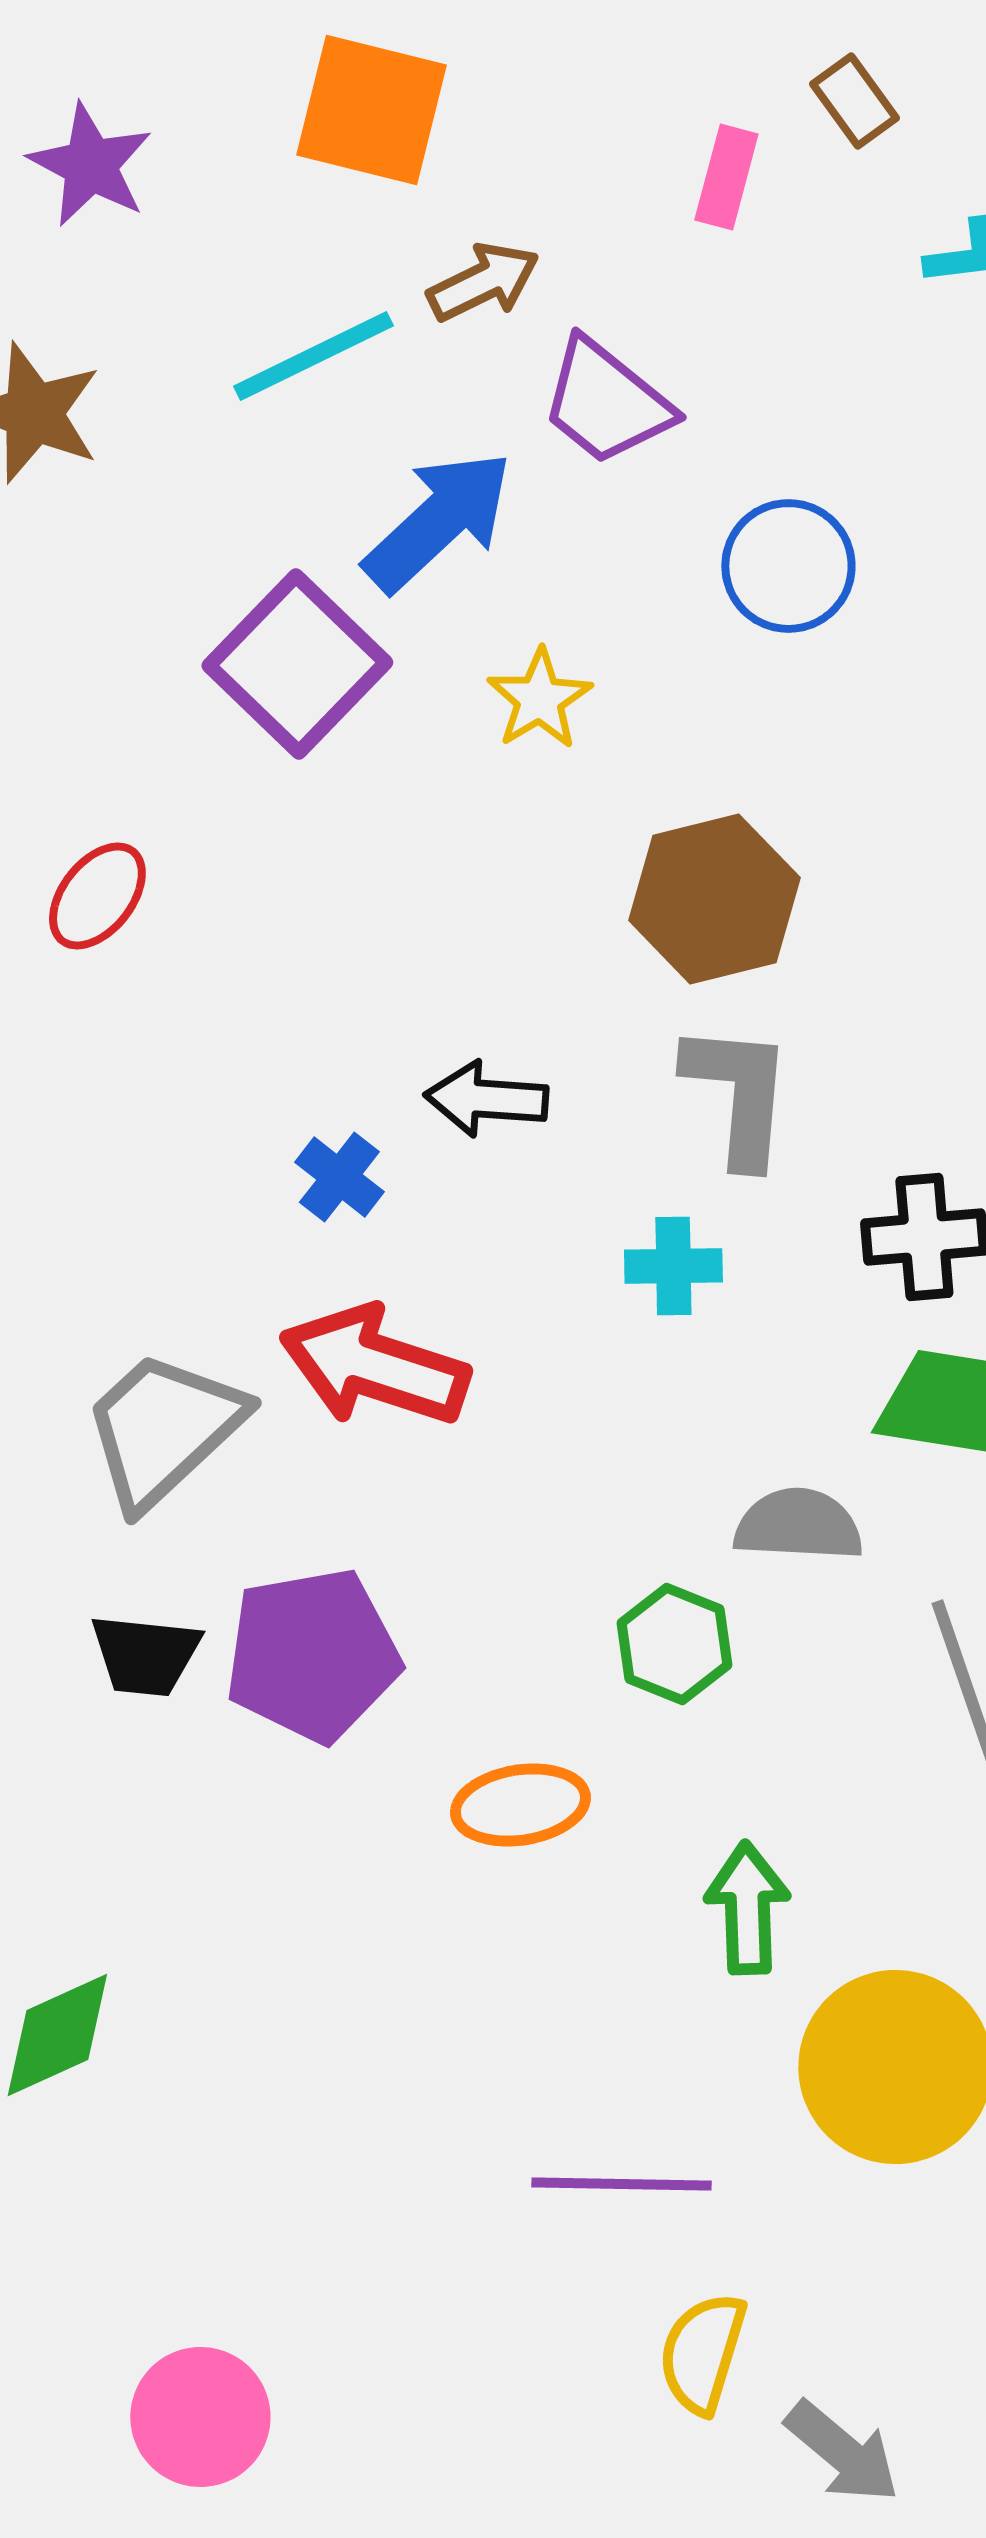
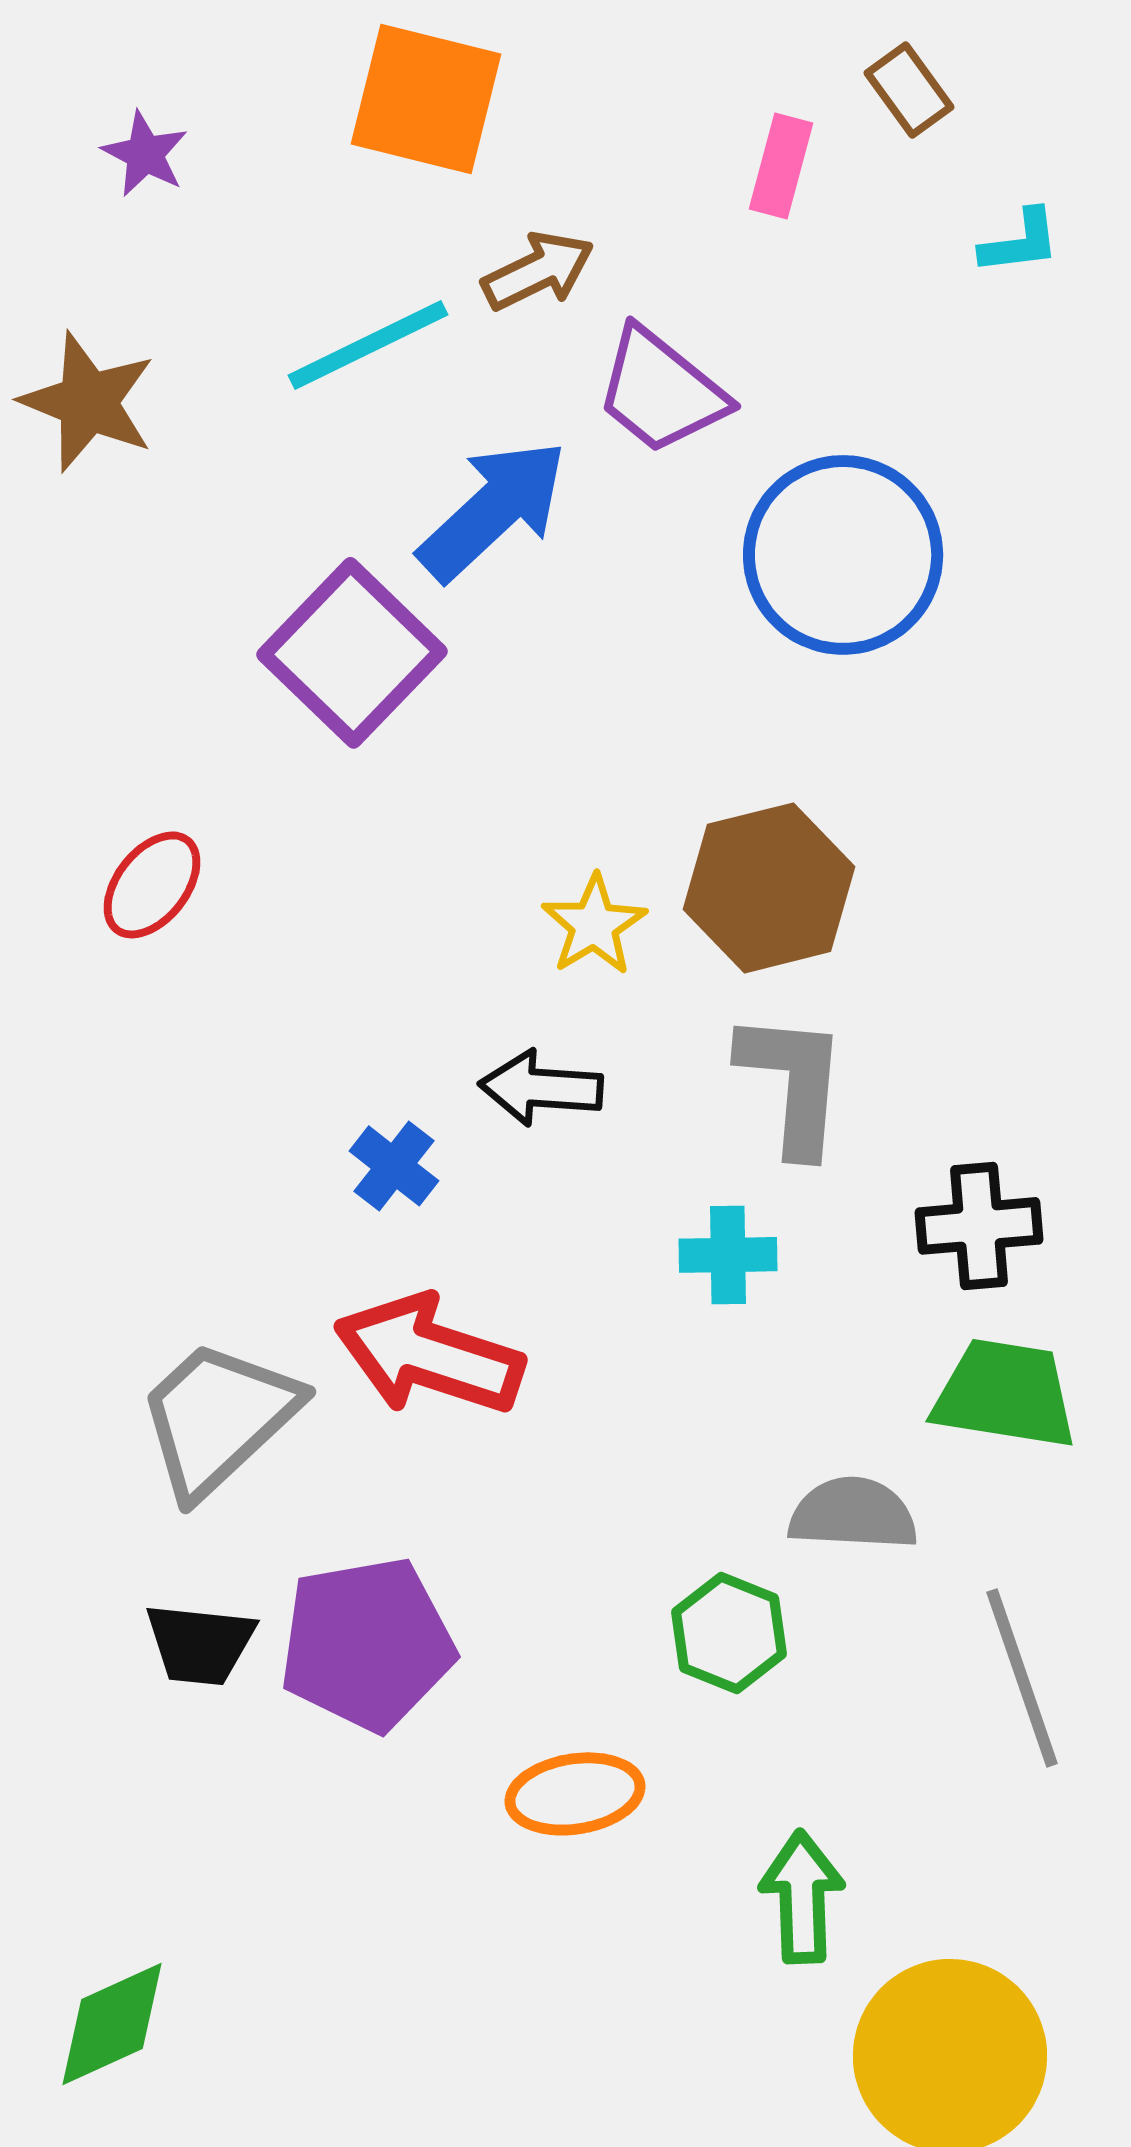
purple star: (90, 165) -> (145, 154), size x0.7
blue circle: (788, 566) -> (843, 555), size x1.5
yellow star: (539, 699) -> (594, 925), moved

